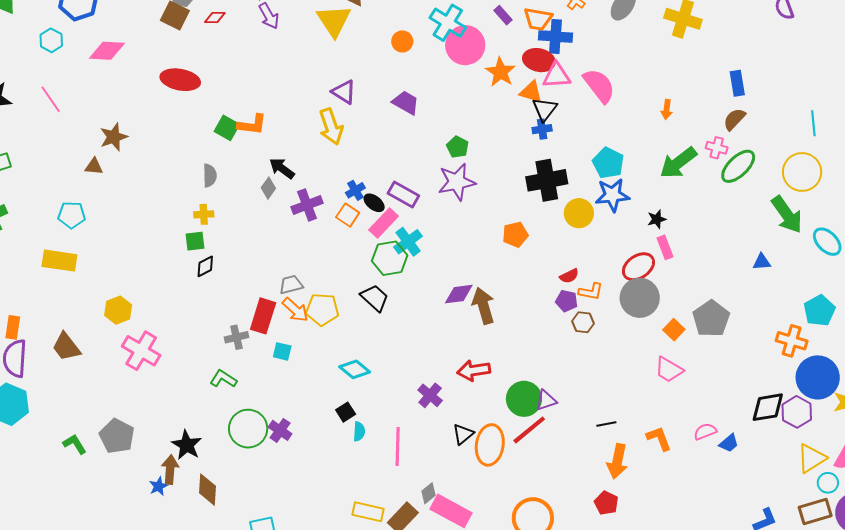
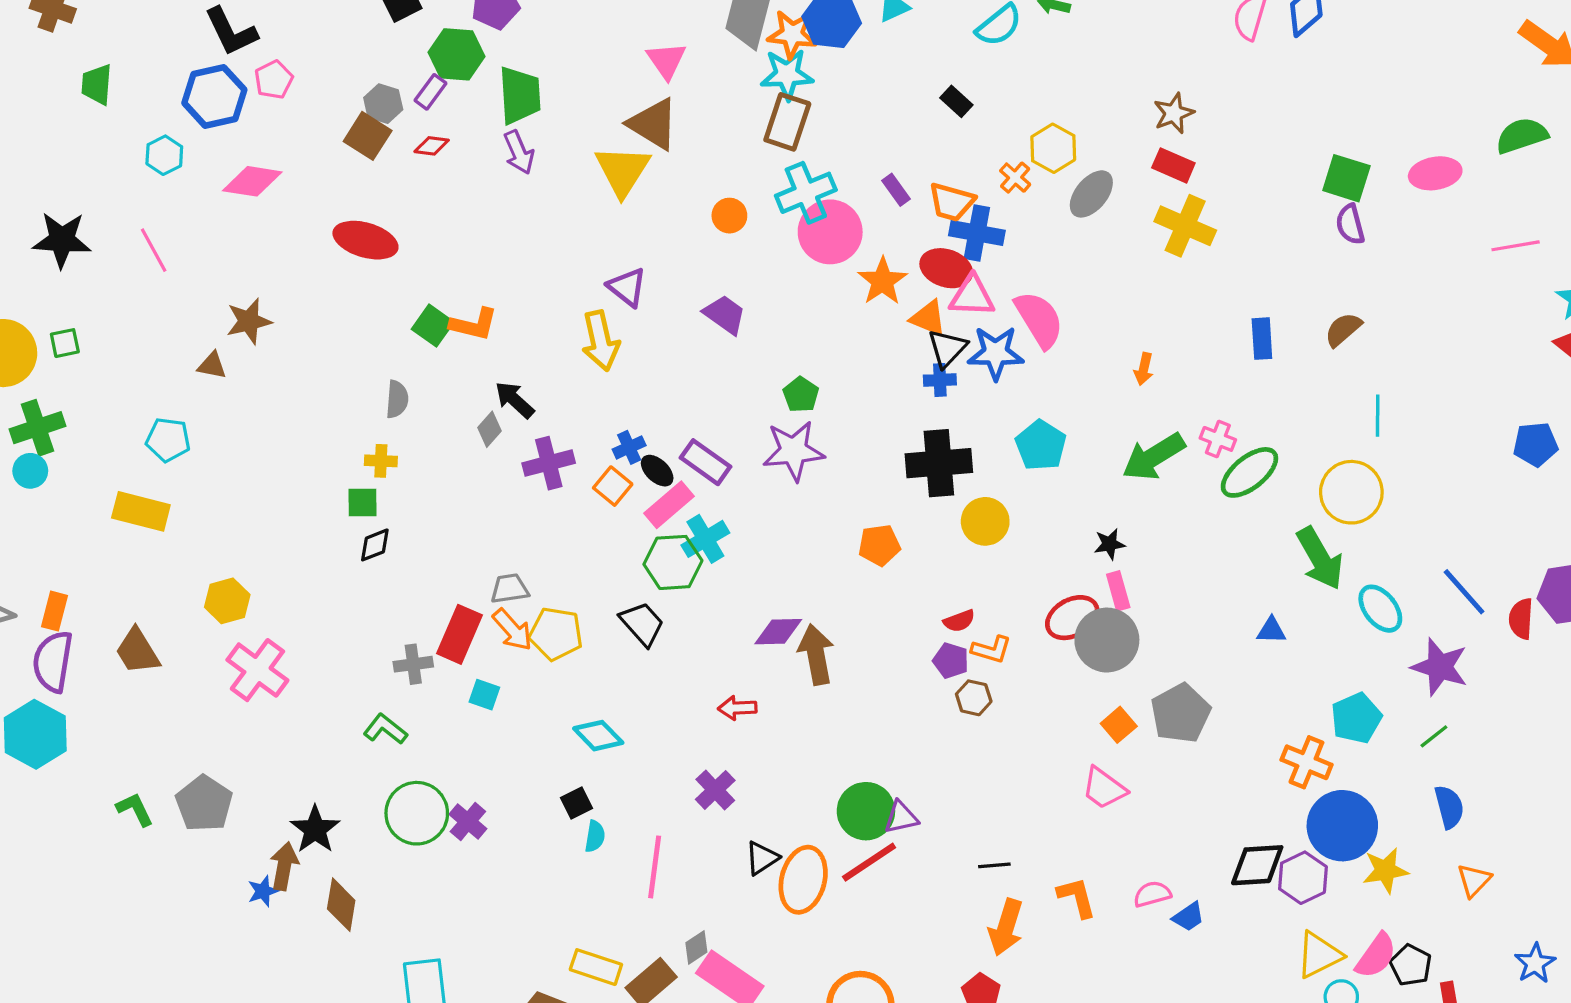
cyan cross: (448, 23) -> (806, 193), turned 30
brown semicircle: (734, 119) -> (1343, 330), moved
blue star: (612, 195) -> (996, 353), moved
gray circle: (640, 298) -> (1107, 640), moved
red arrow: (474, 370) -> (737, 708), moved, size x0.7

